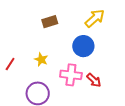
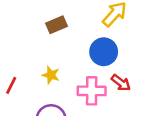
red arrow: (94, 80) -> (121, 83), moved

